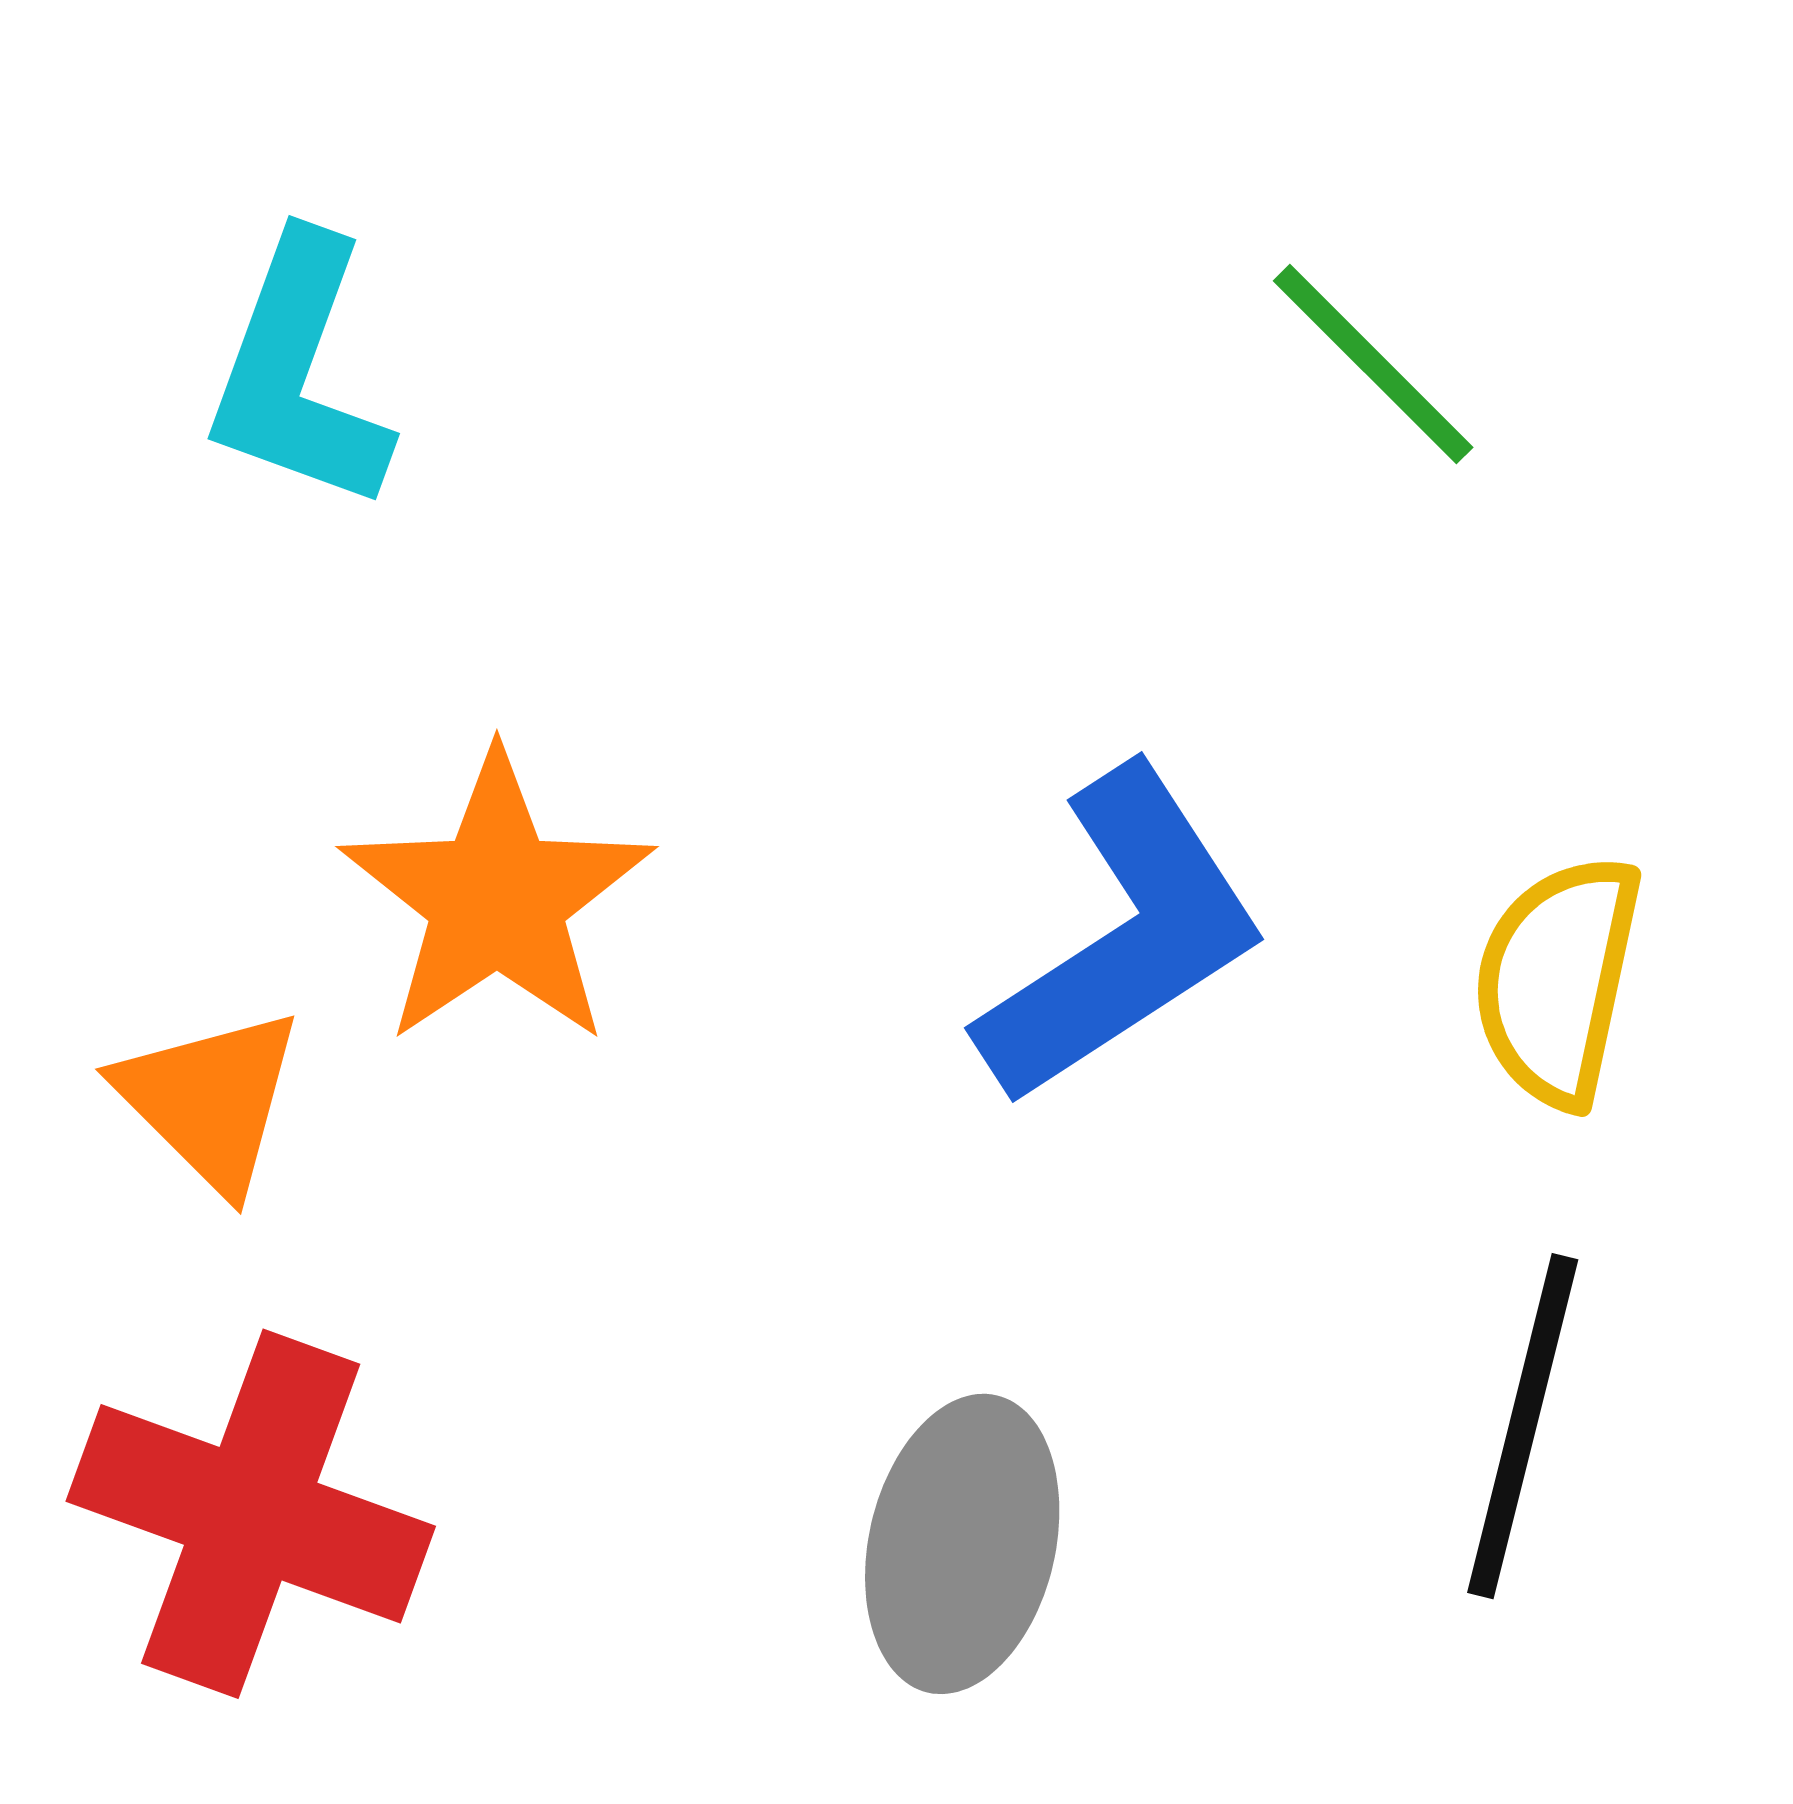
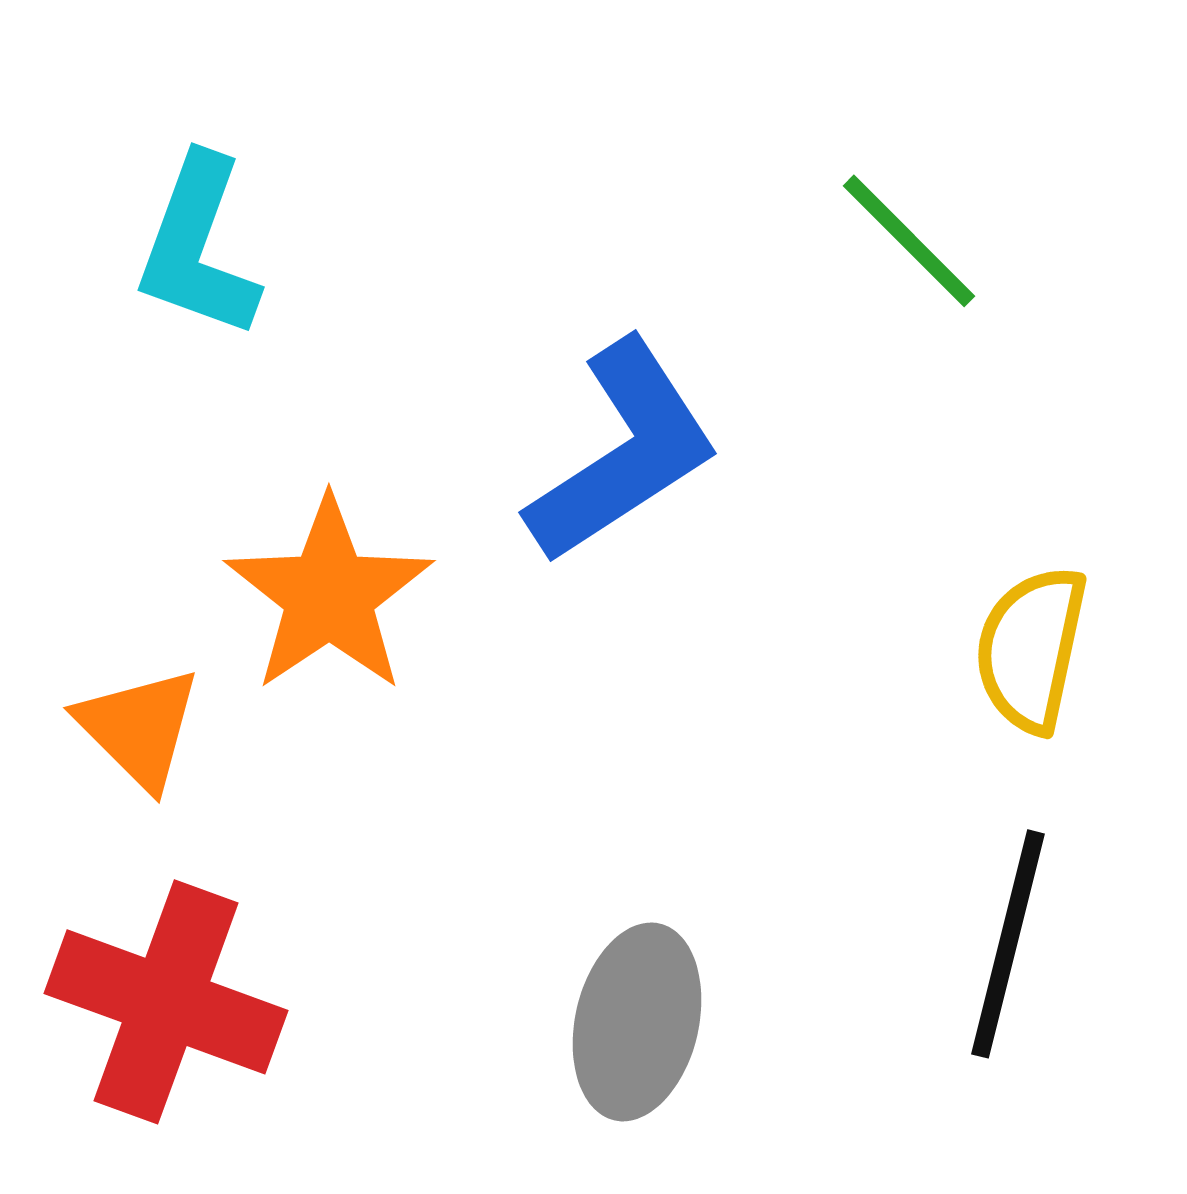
blue L-shape: (1122, 937) -> (623, 452), moved

